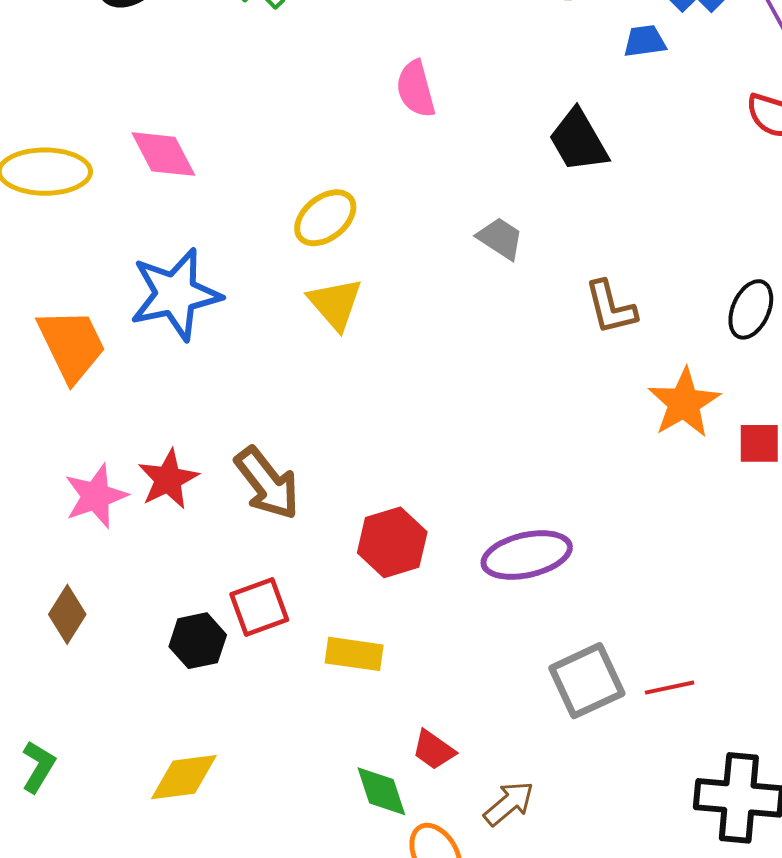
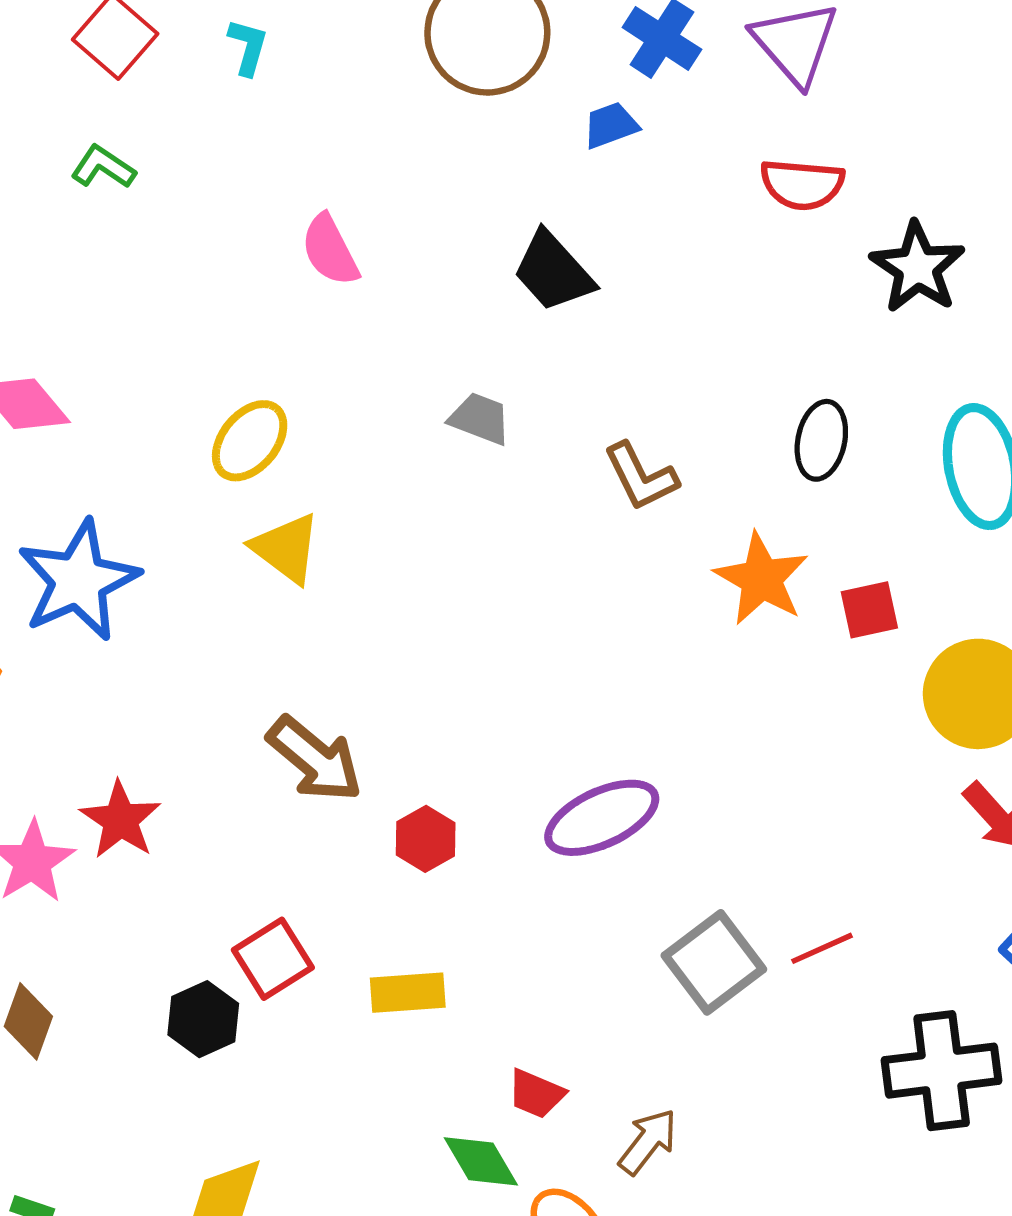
brown arrow: (267, 483) -> (315, 759), moved
red hexagon: (392, 542) -> (426, 839), size x0.7

